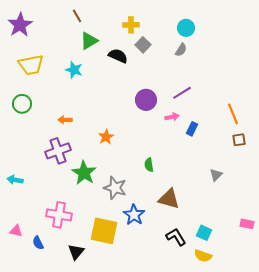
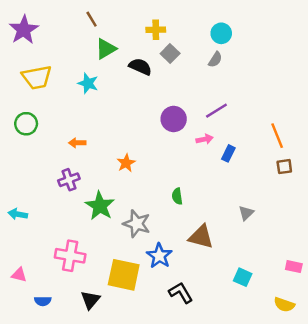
purple cross: (58, 151) -> (69, 180), size x0.7
gray triangle: (216, 175) -> (246, 213), moved
black L-shape: (176, 237) -> (181, 293), moved
blue semicircle: (38, 243) -> (43, 301), moved, turned -64
yellow semicircle: (203, 256) -> (284, 305), moved

